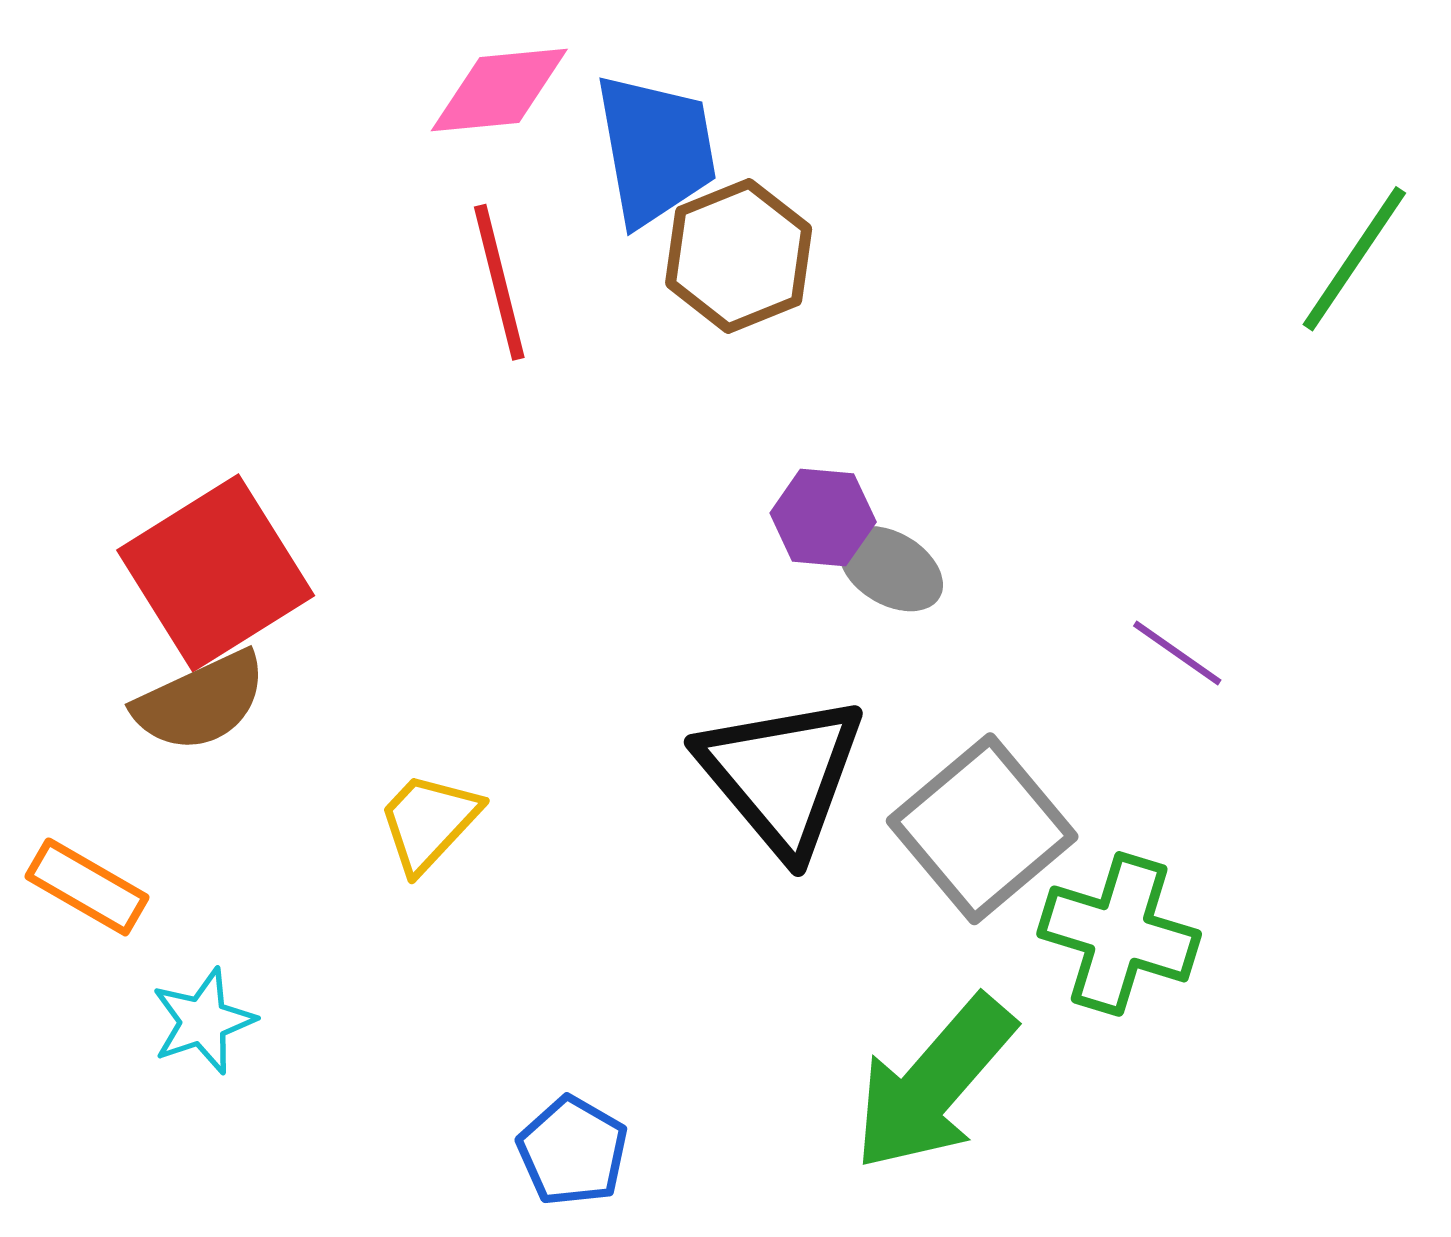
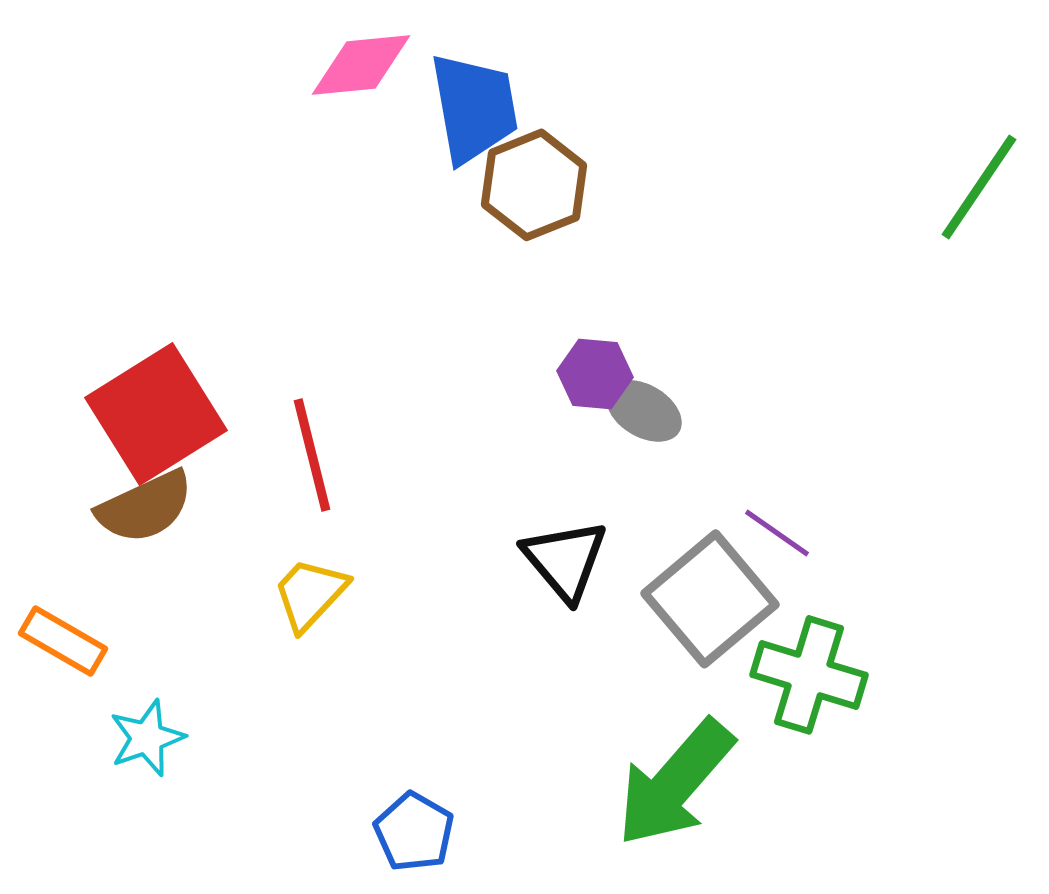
red line: (499, 282) -> (312, 455), moved
purple line: (1177, 653) -> (777, 533), moved
black triangle: (782, 775) -> (565, 560), size x0.7

